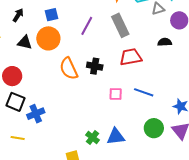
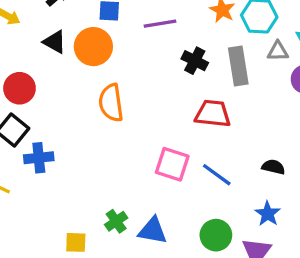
gray rectangle: (120, 25) -> (238, 66), moved
purple line: (87, 26) -> (160, 24), moved, turned 36
black semicircle: (165, 42) -> (273, 167), moved
black cross: (95, 66) -> (195, 61), moved
pink square: (116, 94) -> (172, 164), size x1.5

